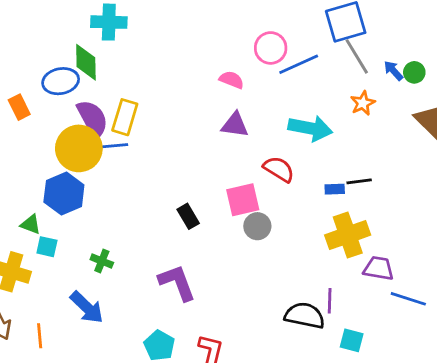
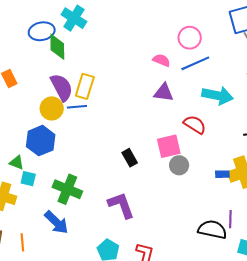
cyan cross: (109, 22) -> (74, 18), turned 30
blue line: (299, 64) -> (195, 63), moved
blue ellipse: (61, 81) -> (42, 31), moved
yellow circle: (79, 148) -> (52, 108), size x0.7
blue rectangle: (335, 189) -> (222, 174), moved
green cross: (102, 261) -> (67, 189), size x1.8

